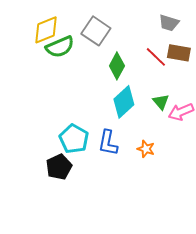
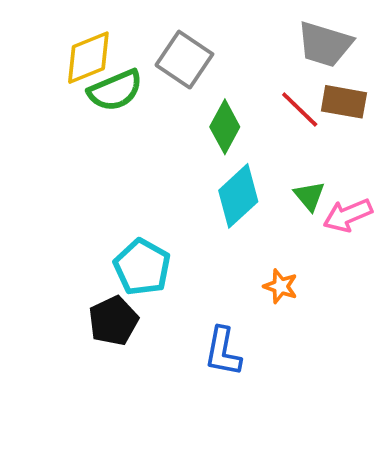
gray trapezoid: (169, 23) -> (325, 44), size x1.4
blue L-shape: (108, 143) -> (223, 352), moved

